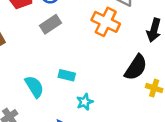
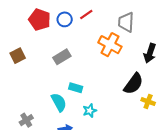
gray rectangle: (50, 24) -> (62, 57), moved
cyan semicircle: (34, 87) -> (59, 102), moved

